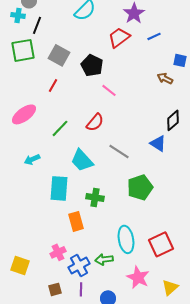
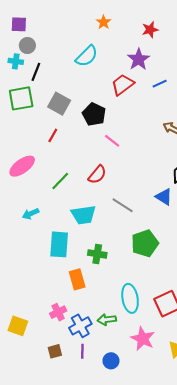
cyan trapezoid: (82, 160) -> (83, 215), turned -55

